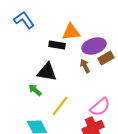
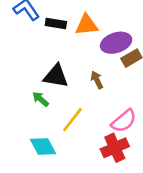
black rectangle: (57, 45) -> (56, 24), moved
brown arrow: (85, 66) -> (97, 80), moved

